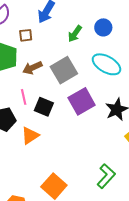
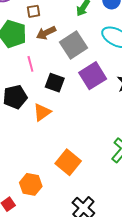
brown arrow: (32, 68) -> (46, 33), moved
pink line: (24, 97) -> (30, 64), moved

